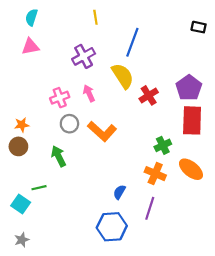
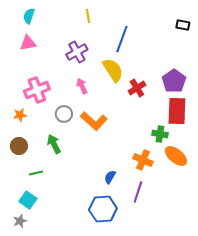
pink cross: (60, 98) -> (37, 90), moved, size x1.4
green cross: (163, 145) -> (160, 134), moved, turned 35
brown circle: (18, 146) -> (19, 146), moved
cyan square: (21, 204) -> (28, 200), moved

